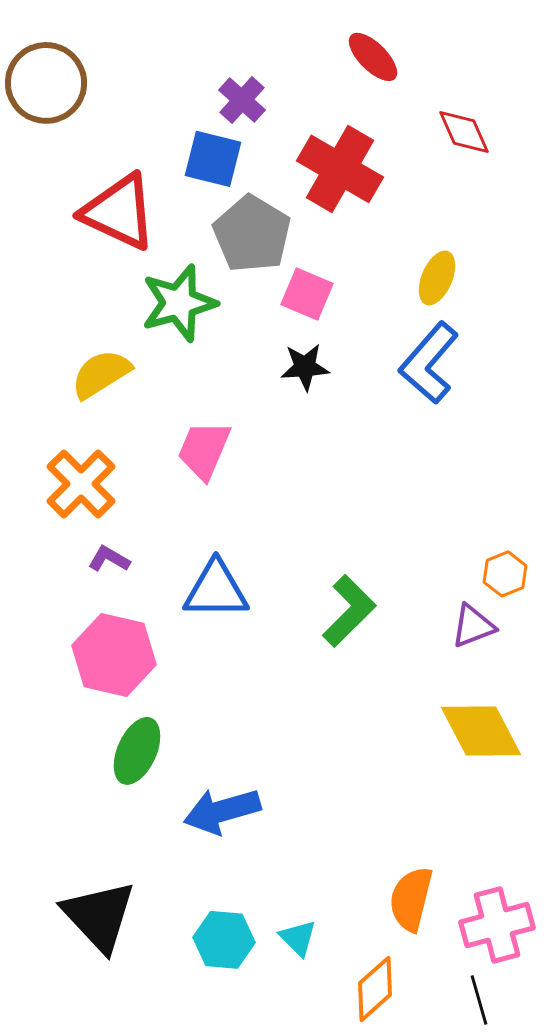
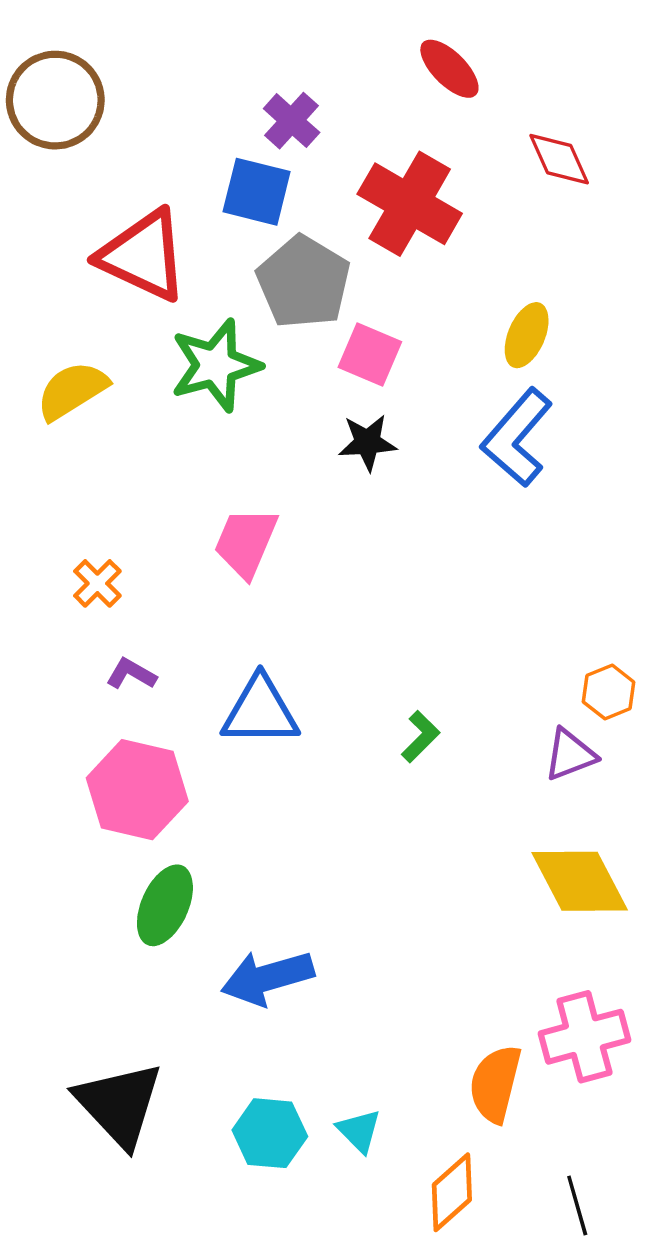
yellow semicircle: (101, 374) -> (72, 391), moved
orange cross: (81, 484) -> (97, 583), size x0.6
green L-shape: (349, 611) -> (421, 737), size x0.6
pink cross: (497, 925) -> (584, 1037), moved

